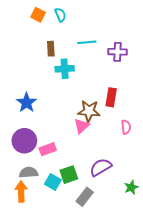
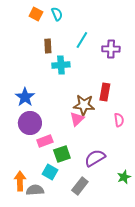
cyan line: (87, 42) -> (82, 40), turned -54
purple circle: (24, 141) -> (30, 123), moved
gray semicircle: (29, 172) -> (35, 190), moved
green square: (69, 175) -> (62, 154), moved

